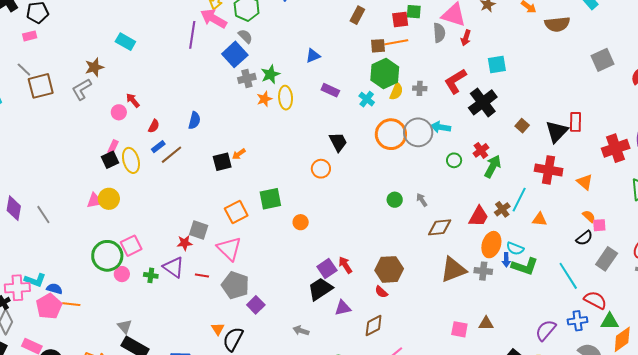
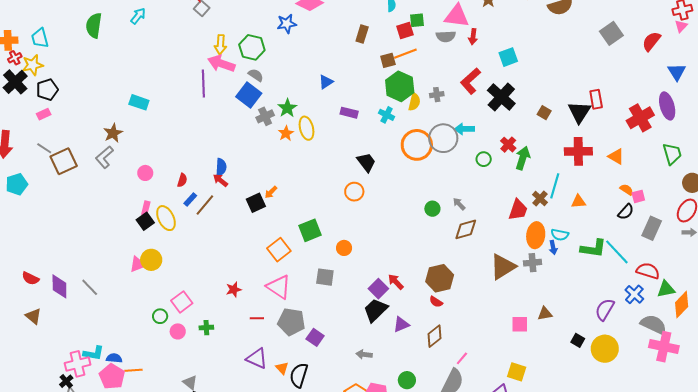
gray semicircle: (439, 33) -> (446, 36), turned 102
red arrow: (133, 100) -> (220, 180), moved
brown diamond: (440, 227) -> (466, 229), moved
gray square: (199, 230) -> (325, 277), moved
green circle: (107, 256) -> (160, 316), size x0.5
green L-shape: (525, 266) -> (593, 248), moved
purple triangle: (174, 267) -> (257, 358), moved
blue cross: (578, 321) -> (634, 294), turned -30

